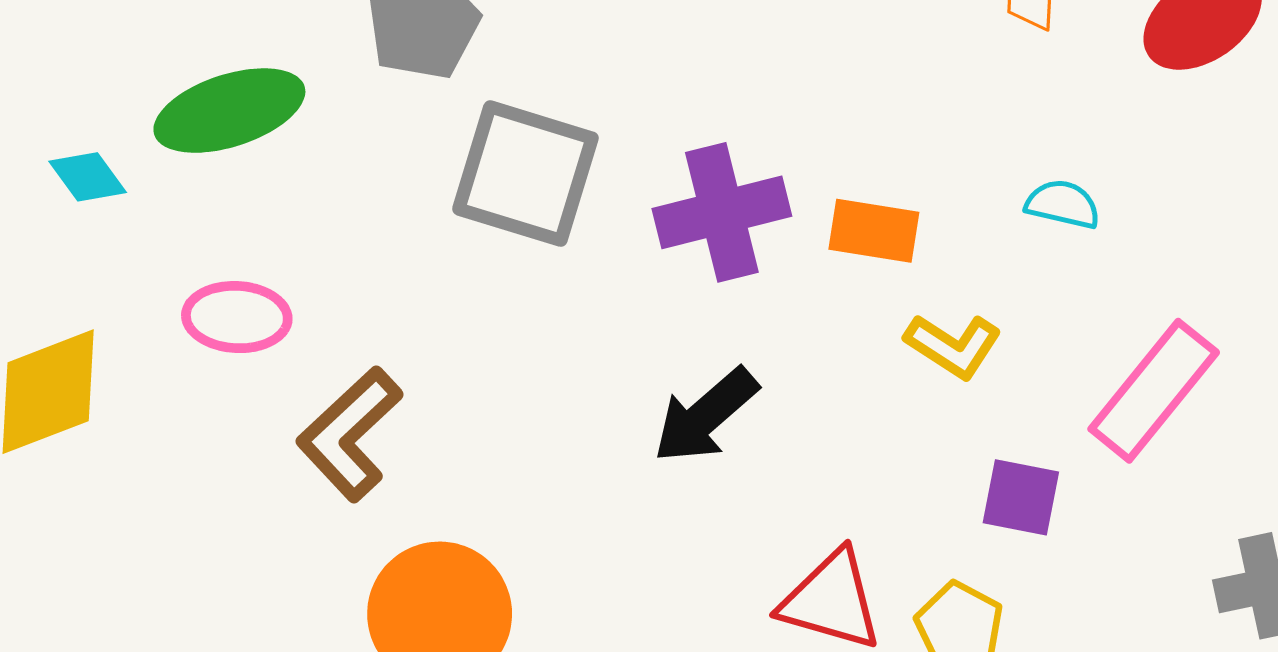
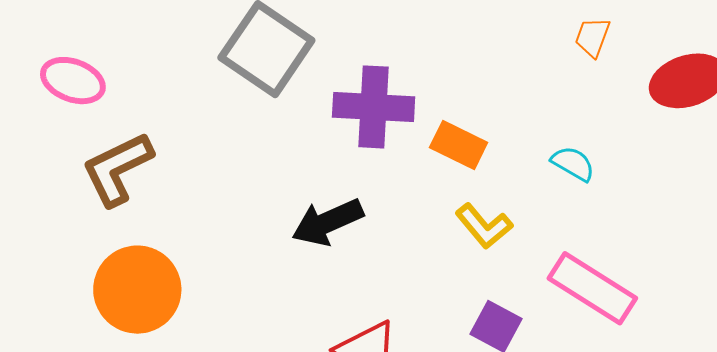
pink rectangle: (1154, 391) -> (592, 288), turned 66

